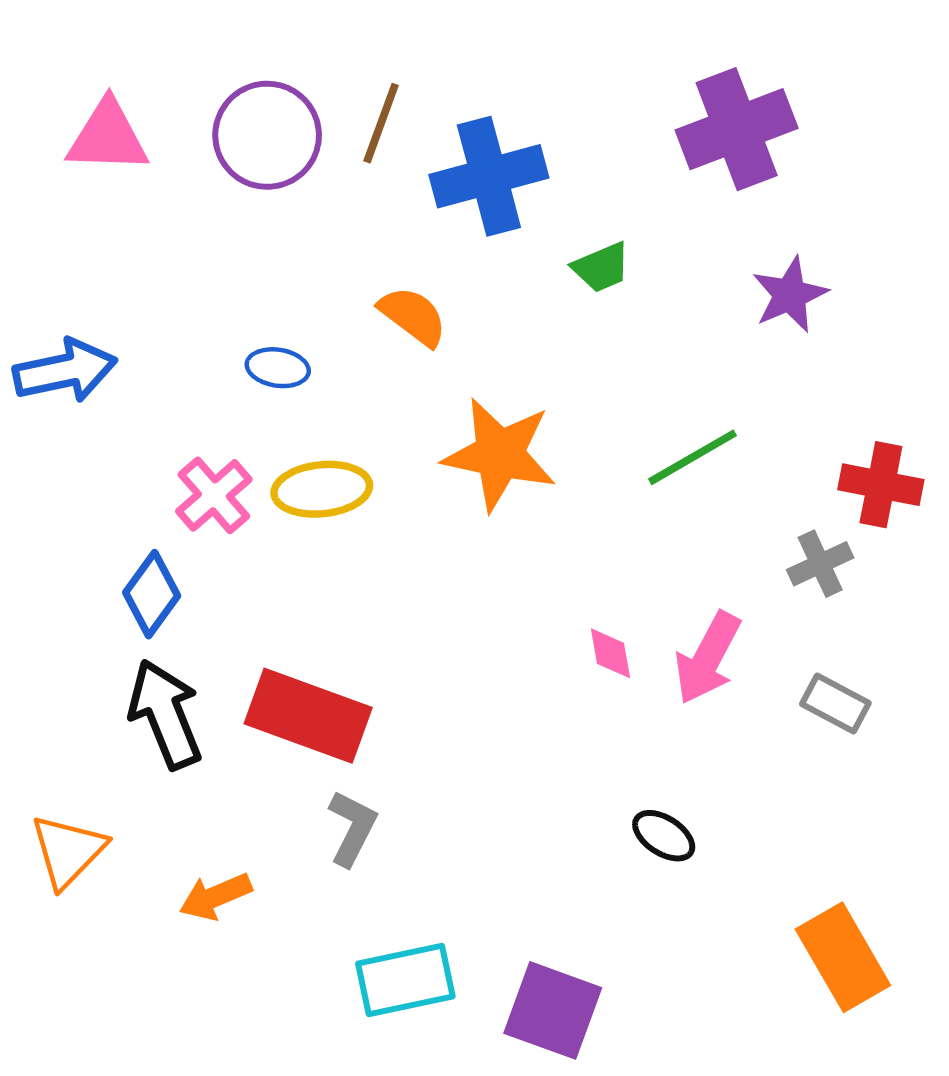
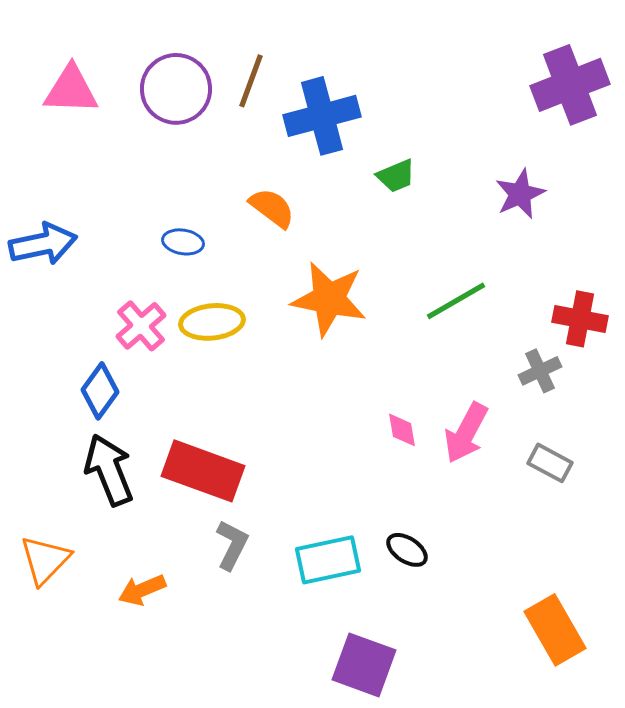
purple cross: (737, 129) -> (570, 85), moved
black ellipse: (664, 836) -> (407, 550), moved
cyan rectangle: (405, 980) -> (328, 560), moved

